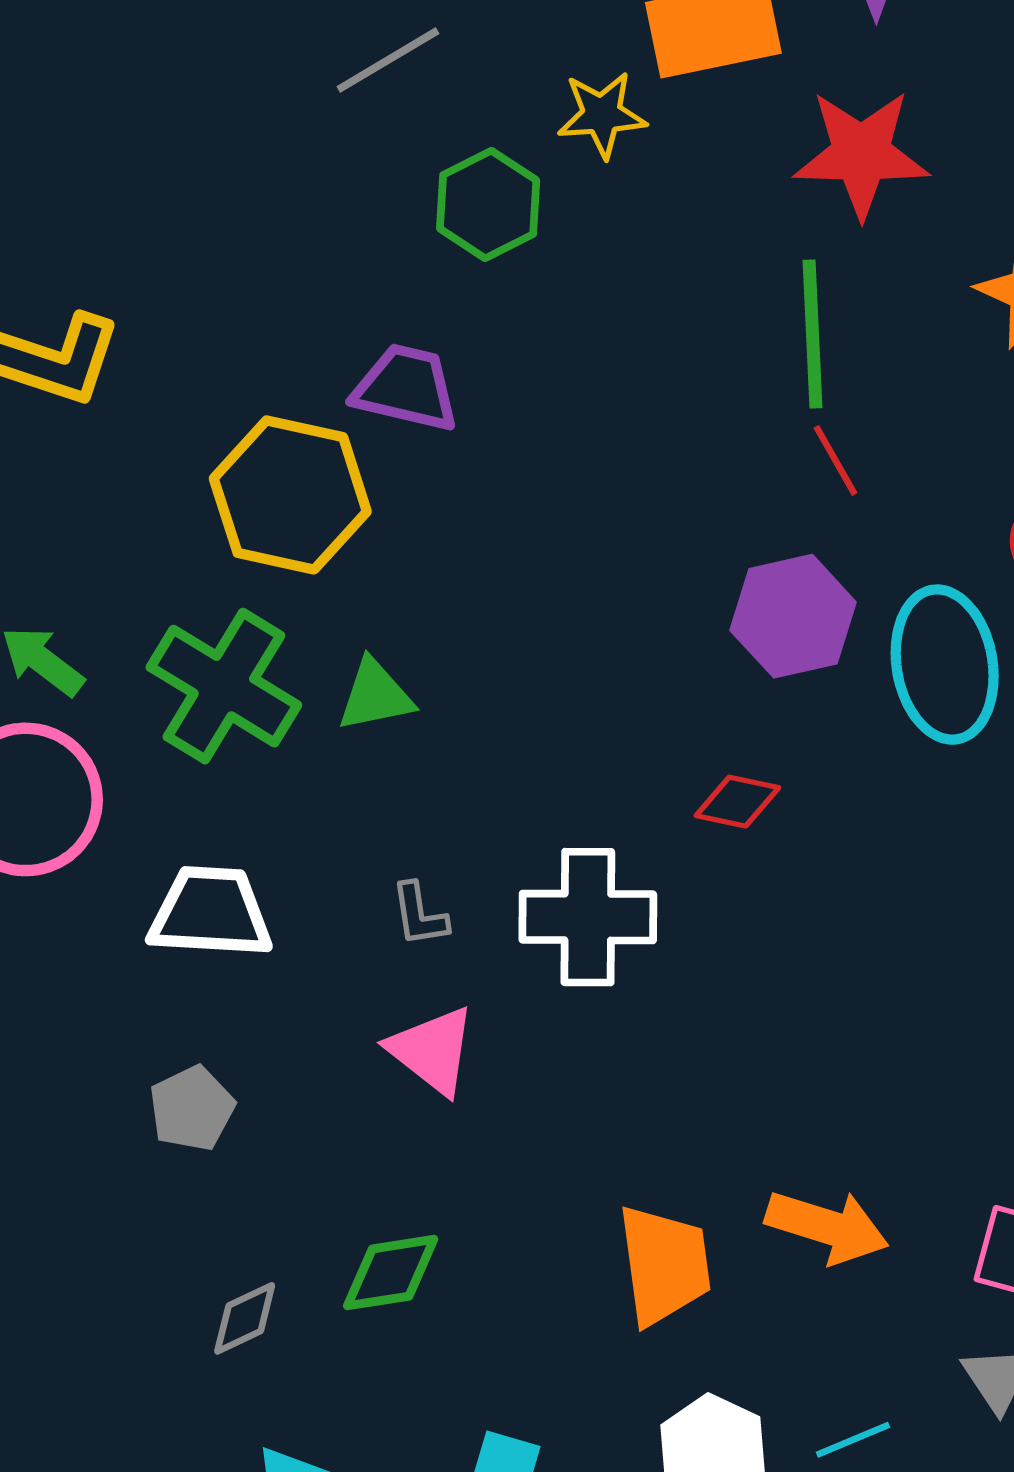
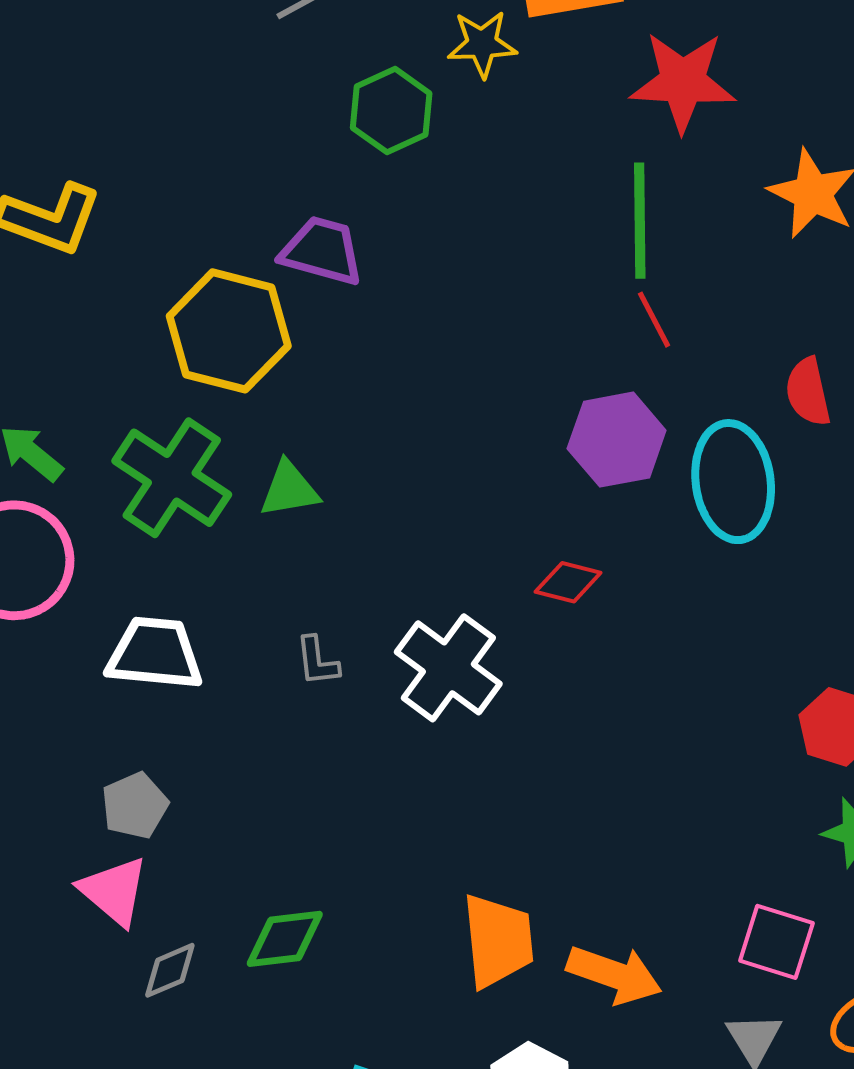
white cross: (588, 917) -> (448, 668), turned 34
pink triangle: (432, 1050) -> (114, 891), moved
orange arrow: (827, 1227) -> (614, 975), moved

